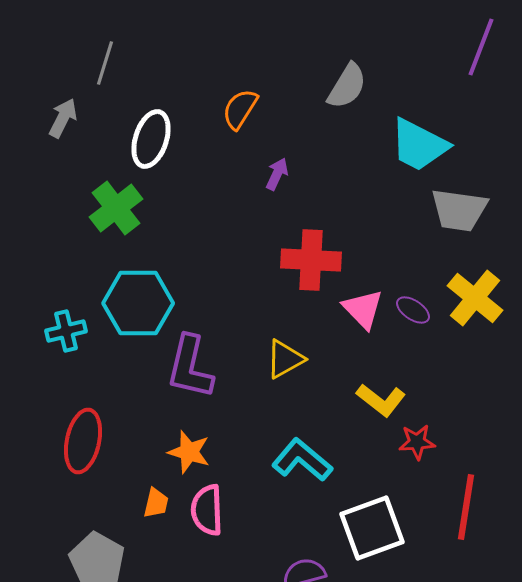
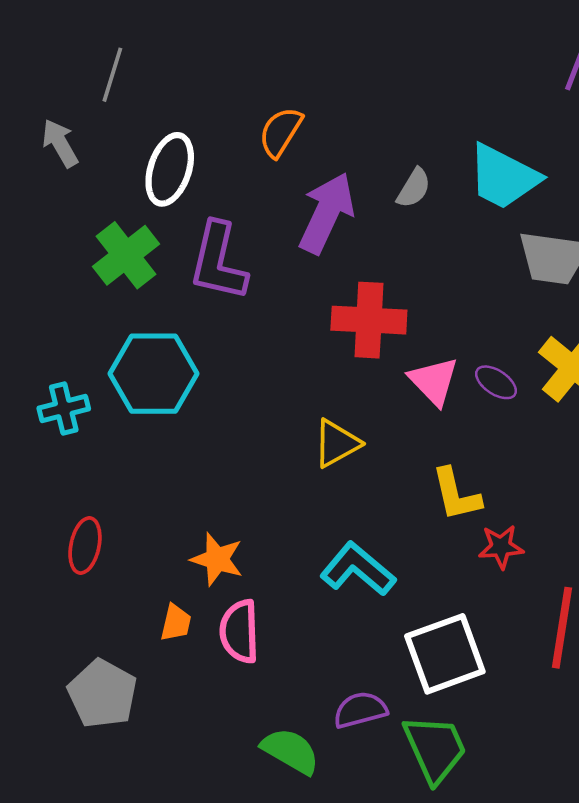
gray semicircle: (347, 86) -> (414, 188), moved, size x0.7
gray arrow: (63, 118) -> (60, 143), turned -57
purple arrow: (277, 174) -> (327, 213), size x2.0
purple L-shape: (190, 367) -> (218, 262), moved
yellow L-shape: (381, 400) -> (456, 494), turned 39
red ellipse: (83, 441) -> (85, 546), size x0.7

